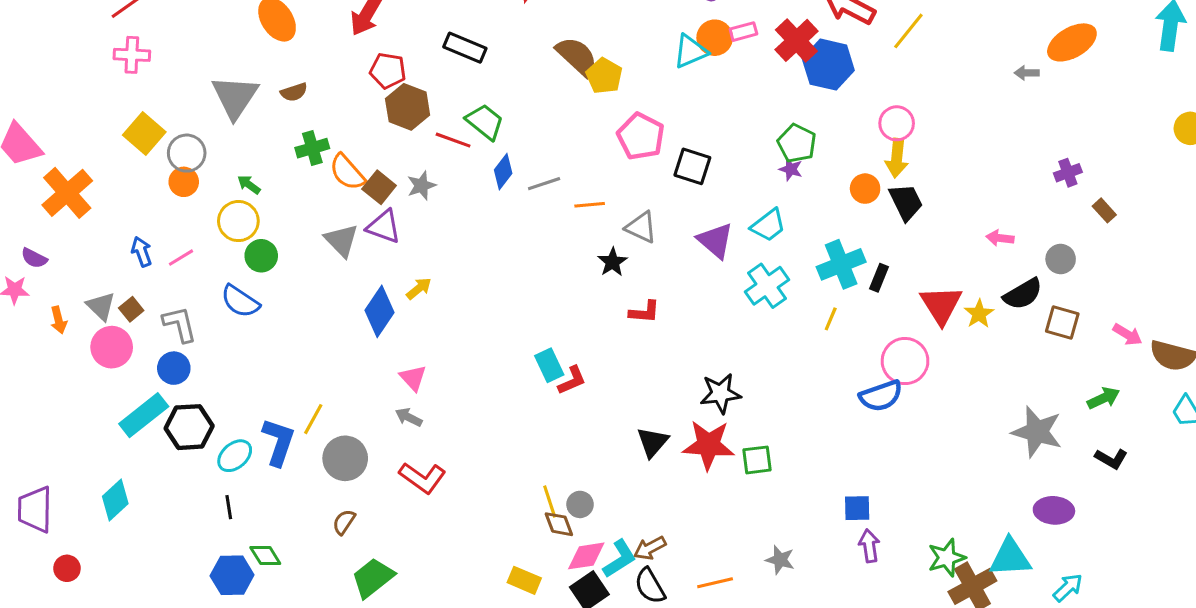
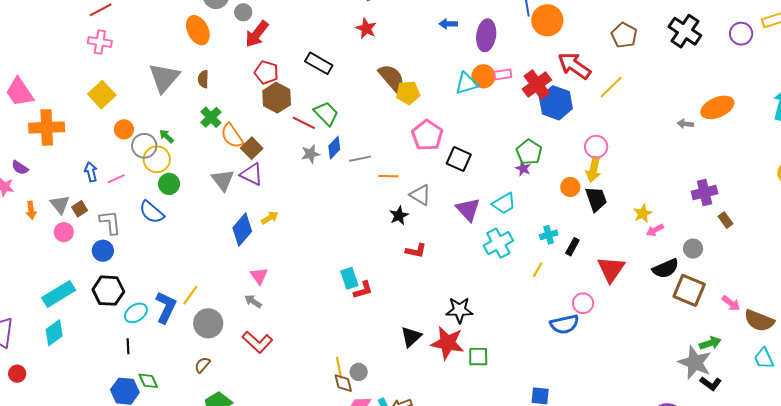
yellow pentagon: (604, 76) -> (408, 93), turned 30
brown semicircle: (294, 92) -> (203, 79), turned 102
green cross: (312, 148) -> (211, 117), turned -35
gray circle: (187, 153) -> (144, 146), moved
purple cross: (1068, 173) -> (705, 192), size x1.4
gray star: (421, 186) -> (310, 154), moved
orange cross: (67, 193) -> (47, 127), turned 32
pink arrow: (1000, 238) -> (655, 230), turned -42
cyan cross: (841, 264) -> (549, 235), size x0.6
yellow star: (979, 314) -> (643, 214), moved
brown square: (1062, 323) -> (689, 290), size x1.4
pink circle: (112, 347) -> (64, 232), size x0.7
pink circle: (905, 361) -> (583, 303), size x0.7
cyan rectangle: (144, 415) -> (59, 294), moved
gray star: (1037, 432) -> (695, 363), moved

